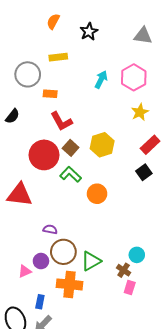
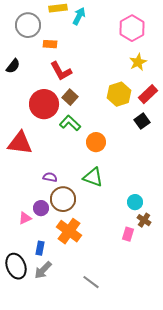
cyan arrow: (101, 80) -> (79, 16), moved
yellow hexagon: (102, 145) -> (119, 94), moved
green triangle: (91, 261) -> (93, 177), moved, turned 50
brown cross: (124, 270) -> (144, 220), moved
orange cross: (70, 284) -> (69, 231), turned 30

